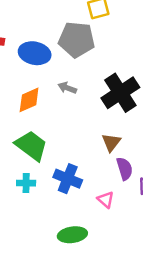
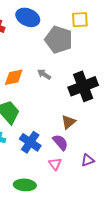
blue ellipse: (35, 53) -> (28, 17), moved
purple semicircle: (125, 169) -> (60, 142), moved, turned -36

